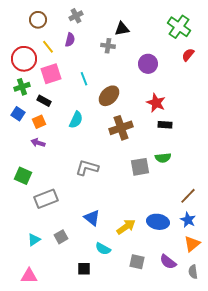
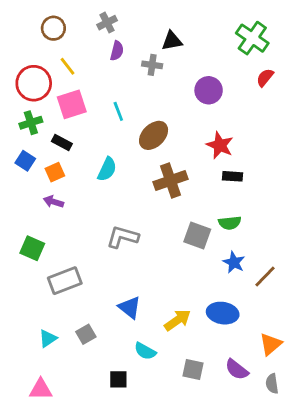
purple semicircle: (70, 40) -> (117, 51), moved
gray square: (140, 167) -> (197, 236), turned 30
blue star: (188, 220) -> (234, 262), moved

